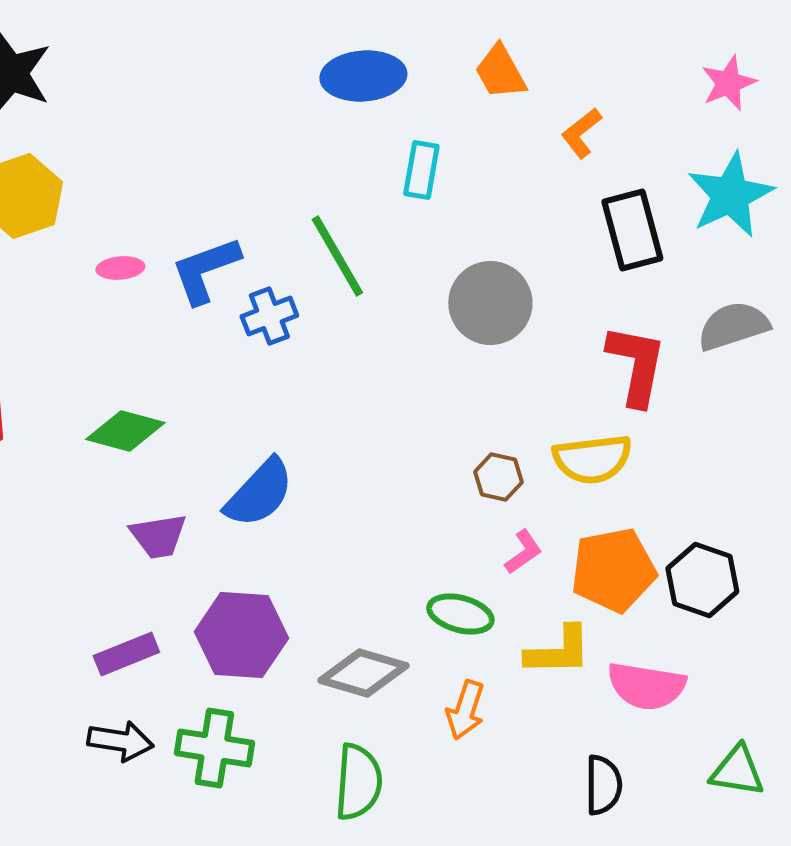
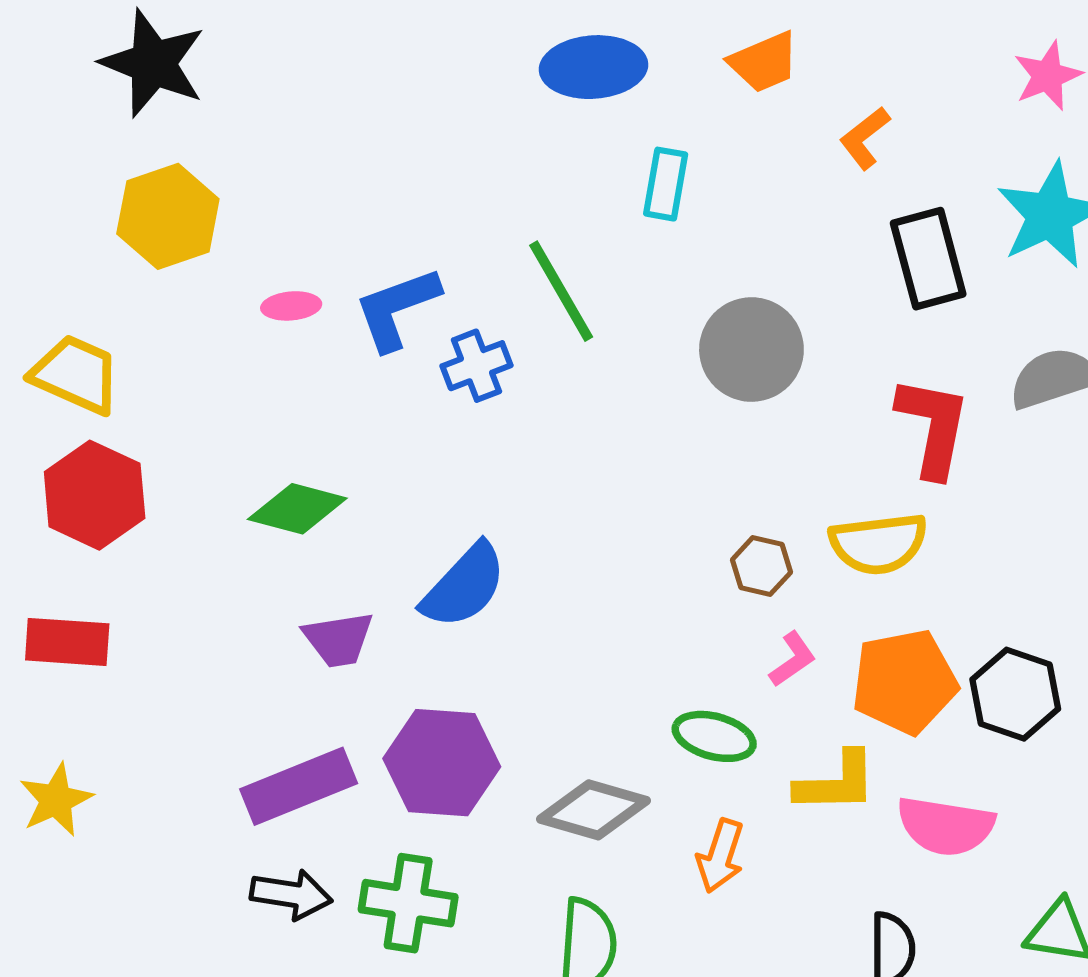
orange trapezoid: (500, 72) -> (764, 62), turned -84
purple rectangle: (126, 654) -> (299, 786), size x1.4

